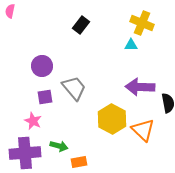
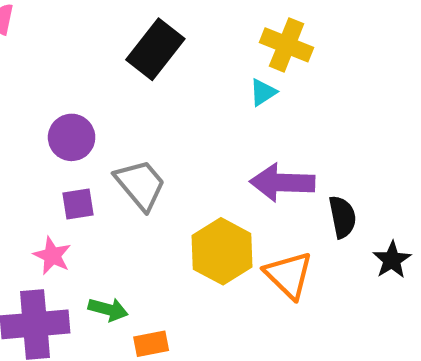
black rectangle: (81, 25) -> (155, 49), size x1.5
cyan triangle: (131, 45) -> (263, 92), turned -32

